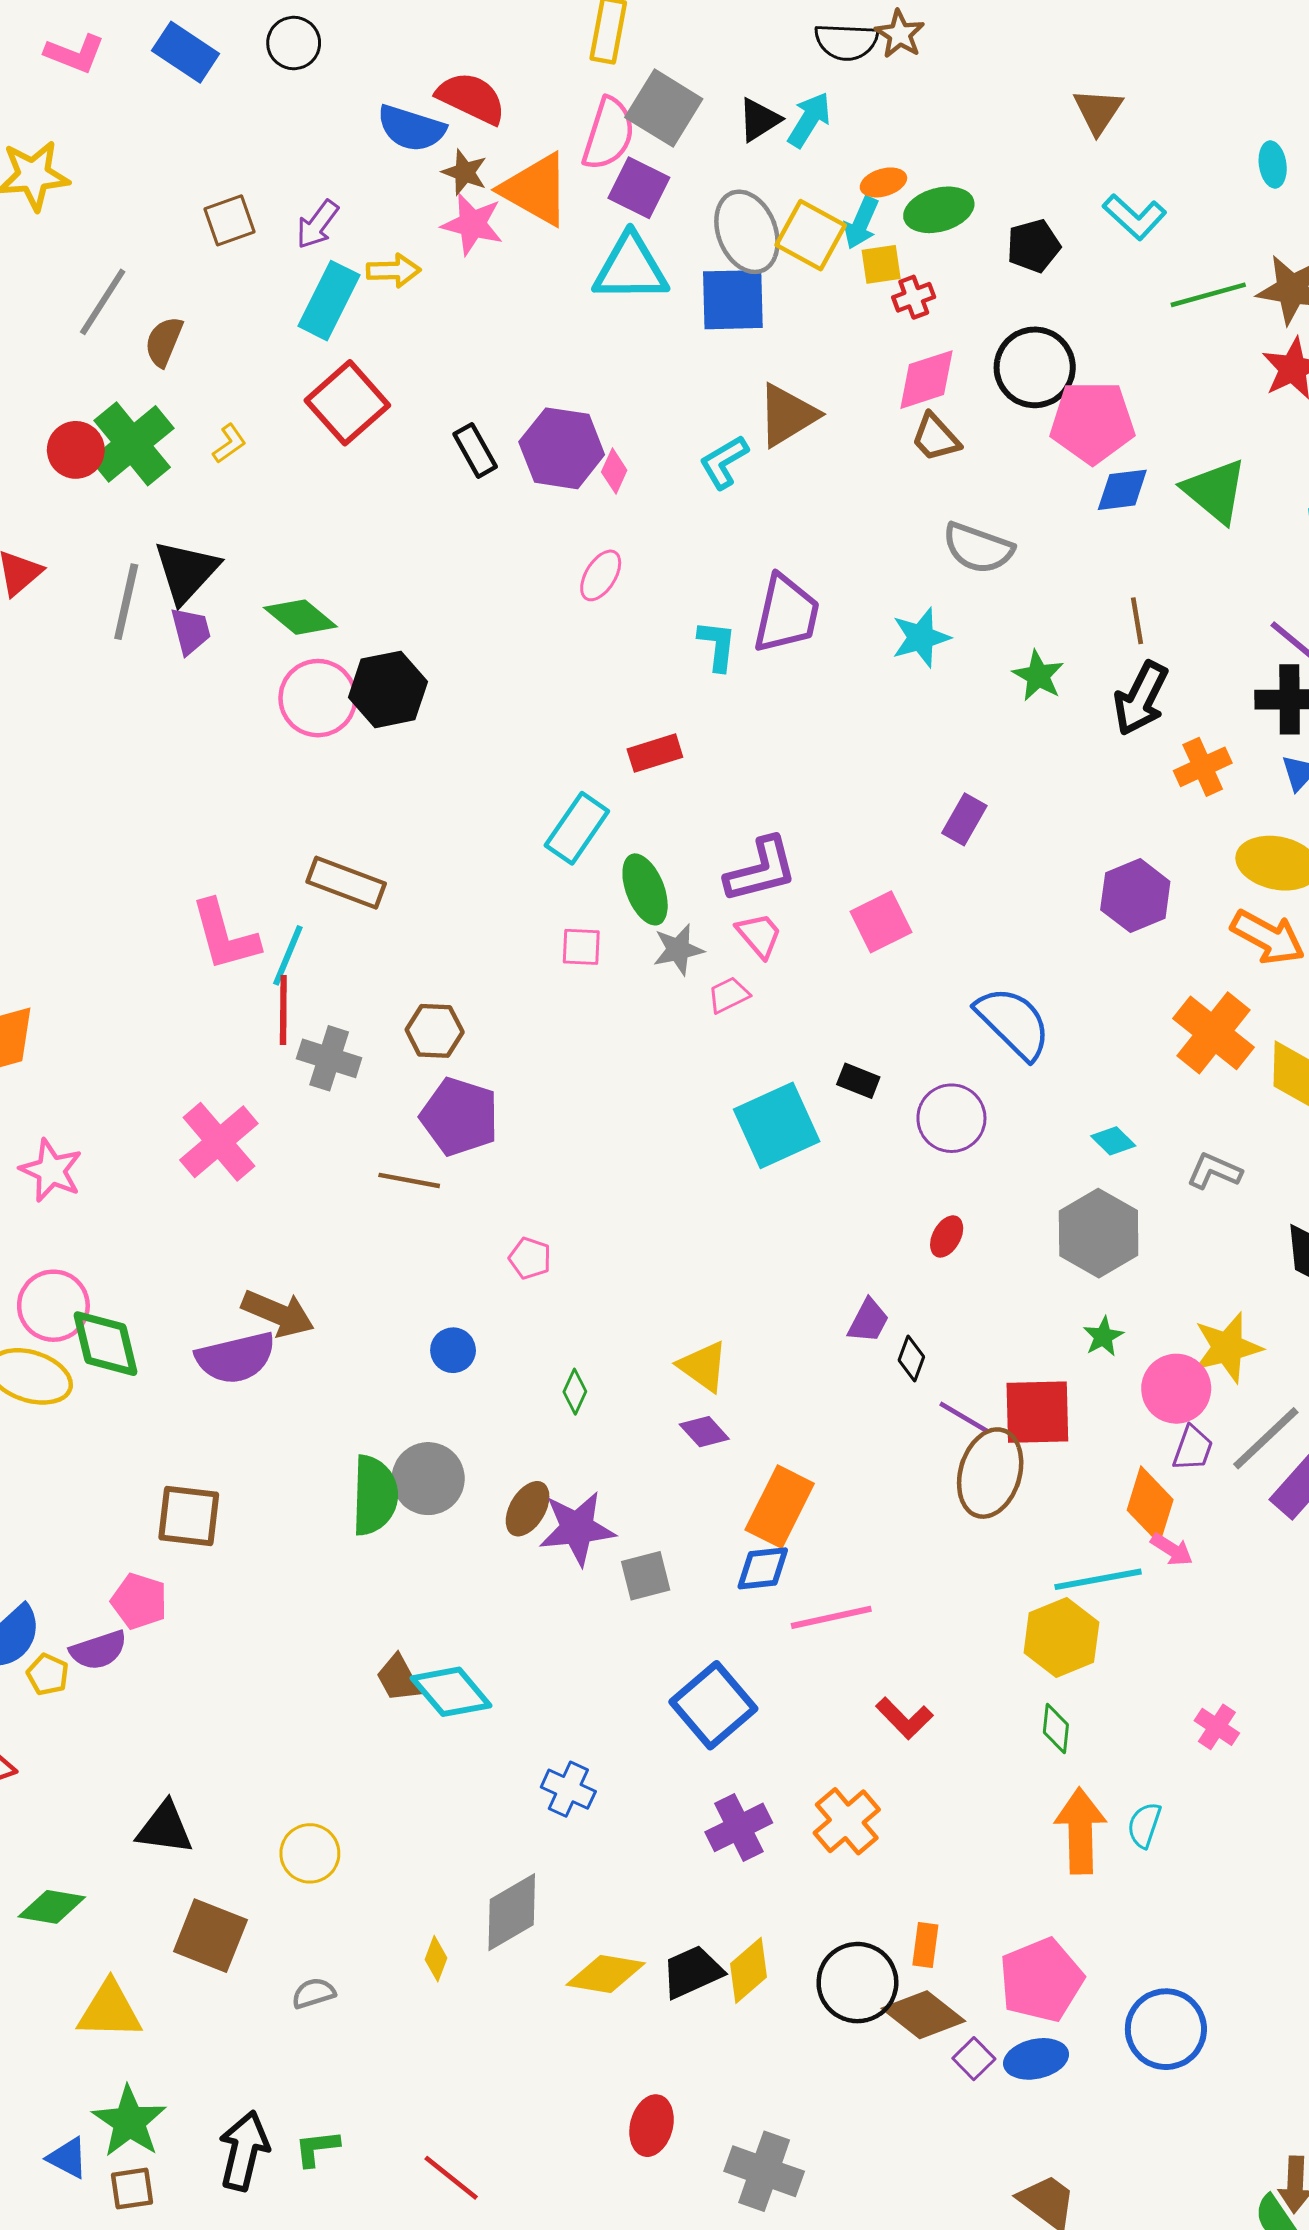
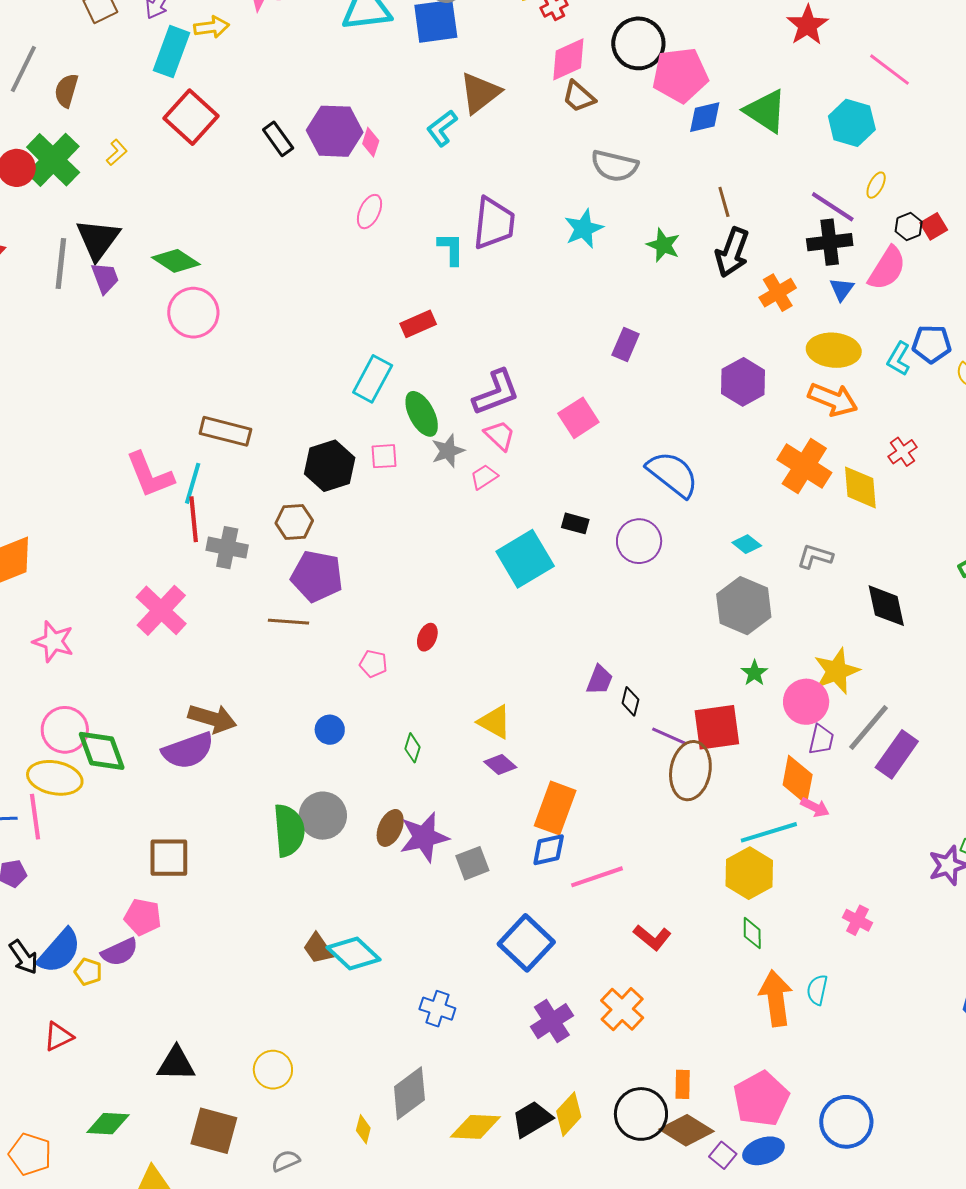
black hexagon: (388, 689) -> (330, 466), moved
red ellipse: (947, 1236) -> (427, 637), moved

